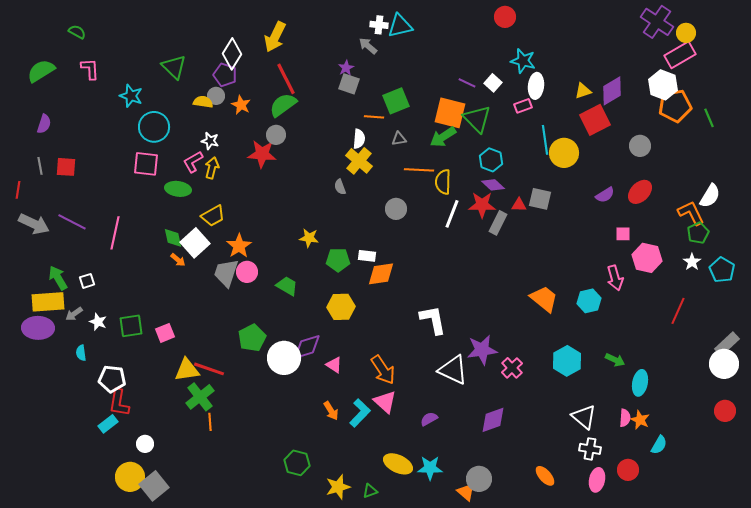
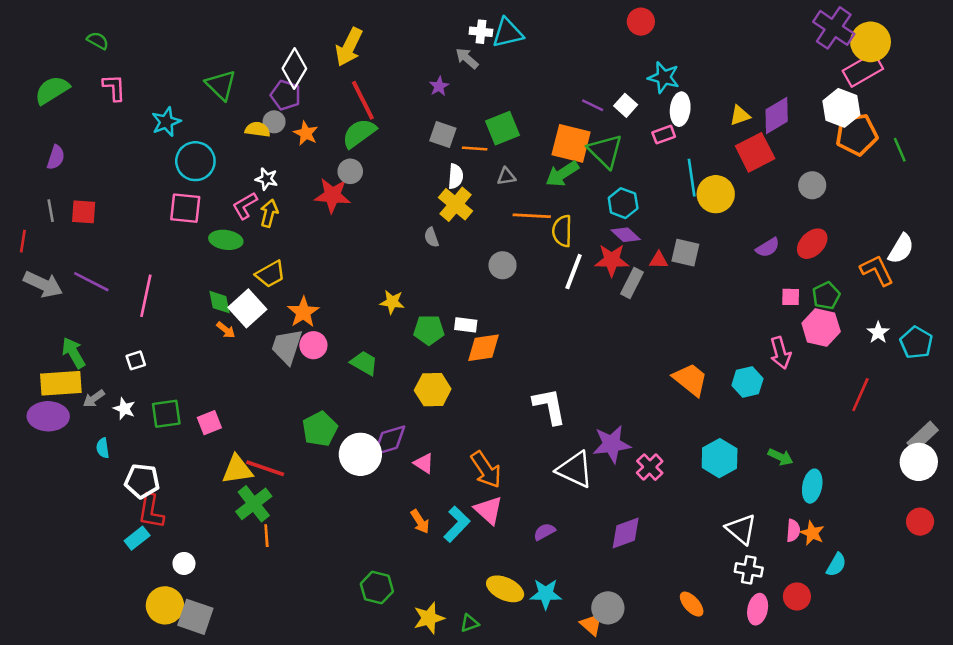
yellow circle: (686, 33) -> (871, 42), size x1.6
gray square: (349, 84) -> (443, 135), moved
cyan star: (131, 96) -> (166, 122), turned 30
green pentagon: (698, 233) -> (826, 296), moved
white square: (87, 281) -> (136, 360), moved
gray square: (154, 486) -> (195, 617), turned -32

